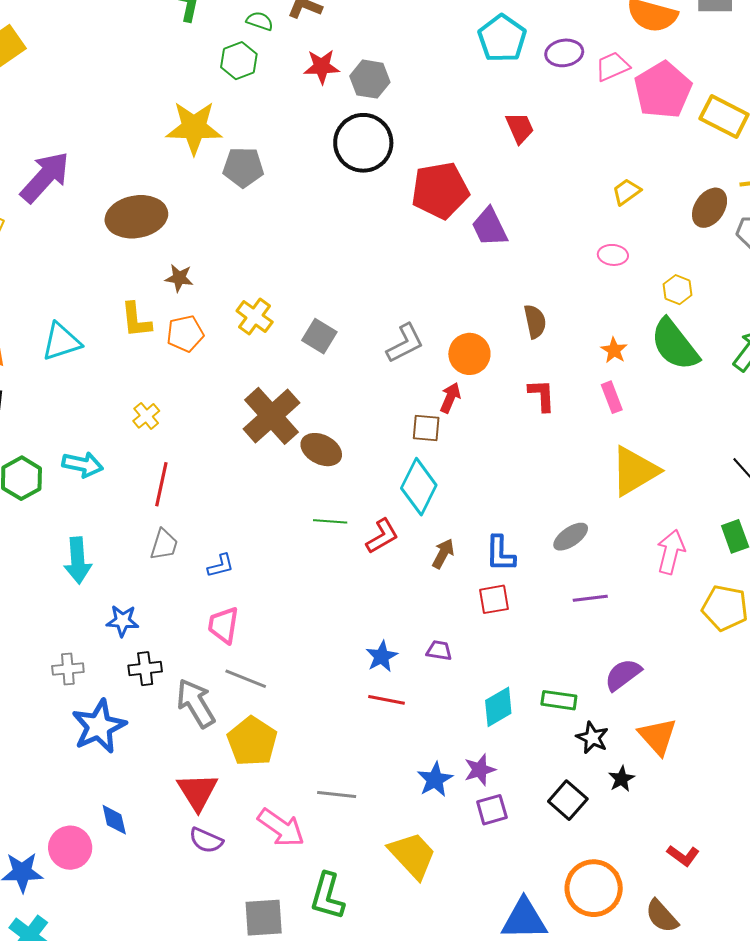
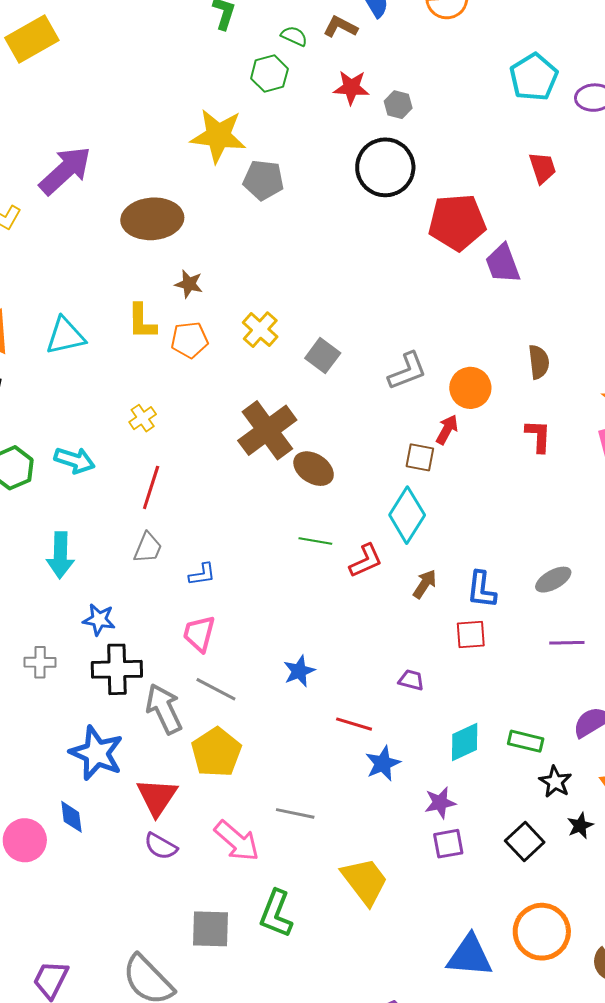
gray hexagon: (370, 79) -> (398, 105), size x0.7
blue star: (382, 656) -> (299, 671), moved
black cross: (145, 669) -> (117, 669), size x1.5
blue star: (99, 726) -> (96, 753), moved, turned -30
blue star: (435, 780) -> (383, 763), moved

